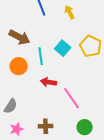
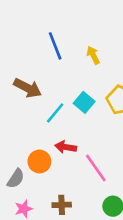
cyan line: (41, 56) -> (55, 113), turned 48
orange circle: (19, 66) -> (39, 162), moved

